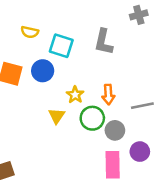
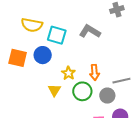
yellow semicircle: (30, 32) -> (32, 25), size x1.5
gray L-shape: (103, 42) -> (90, 31), turned 110
gray circle: (115, 130) -> (107, 96), moved

